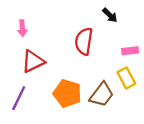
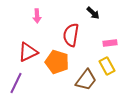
pink arrow: (22, 28) -> (37, 16), moved
orange pentagon: (67, 93) -> (57, 62), moved

